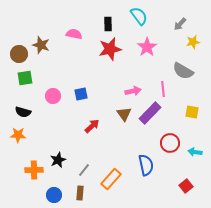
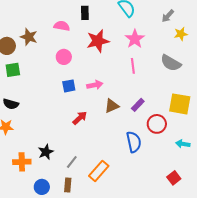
black rectangle: (108, 24) -> (85, 13), moved
pink line: (163, 89) -> (133, 66), moved
pink arrow: (133, 91) -> (95, 85), moved
pink circle: (53, 96) -> (64, 57), moved
yellow square: (192, 112) -> (180, 104), size x1.6
purple rectangle: (150, 113) -> (138, 105), size x0.6
brown triangle: (124, 114) -> (112, 106), turned 42
red circle: (170, 143) -> (157, 124), moved
blue semicircle: (146, 165) -> (134, 142), moved

